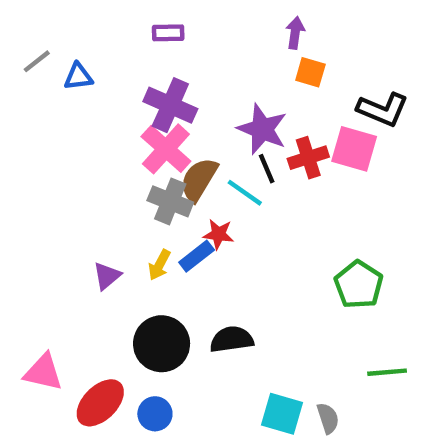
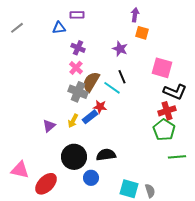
blue triangle: (78, 77) -> (59, 28), moved
purple cross: (170, 105) -> (78, 48), size x0.6
black L-shape: (383, 109) -> (175, 92), moved
purple star: (262, 129) -> (120, 49), moved, size x0.7
pink cross: (166, 149) -> (76, 68), size x0.6
red cross: (308, 158) -> (167, 111), moved
green line: (387, 372) -> (177, 157), moved
blue circle: (155, 414) -> (91, 178), moved

